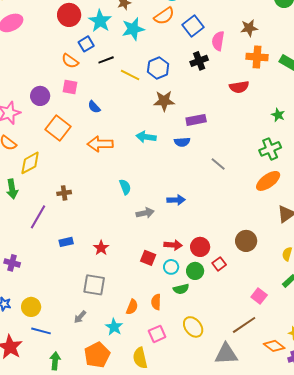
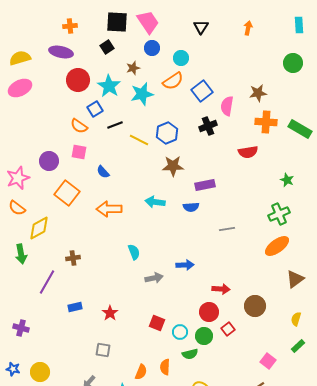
gray line: (218, 164) -> (227, 229), turned -49
red arrow: (173, 245) -> (221, 289), moved
gray square: (94, 285) -> (103, 350), size x0.7

